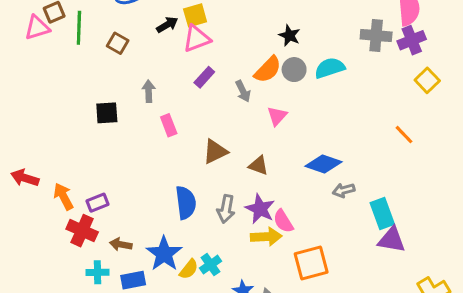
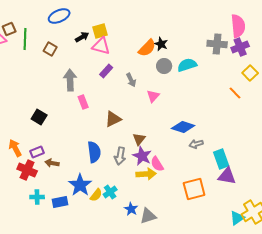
pink triangle: (197, 39) -> (101, 46), turned 36
orange semicircle: (268, 70) -> (147, 48), moved
gray arrow: (149, 91) -> (70, 80), size x1.5
black square: (107, 113) -> (39, 117), moved, turned 35
orange line: (404, 135) -> (235, 93), moved
brown triangle: (258, 166) -> (139, 139), moved, turned 48
brown arrow: (121, 244) -> (52, 163), moved
orange square: (311, 263) -> (194, 189), moved

